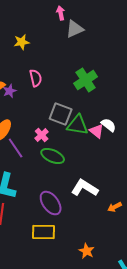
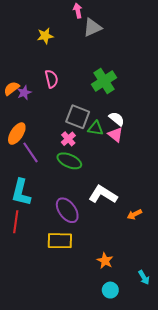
yellow star: (22, 42) -> (45, 36), moved
green triangle: (78, 125) -> (96, 128), size x0.7
white semicircle: (109, 125) -> (117, 119), moved
pink cross: (42, 135) -> (68, 139), moved

